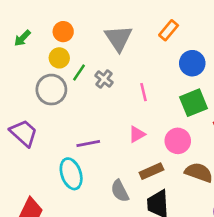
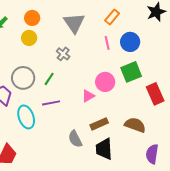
green line: (79, 72) -> (49, 79), moved
gray circle: (51, 90) -> (23, 78), moved
pink line: (144, 92) -> (107, 43), moved
pink circle: (178, 141) -> (105, 82), moved
cyan ellipse: (71, 174) -> (26, 117), moved

